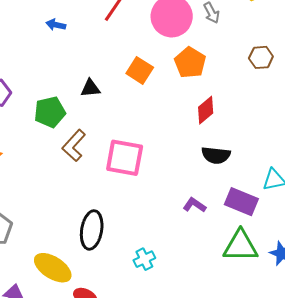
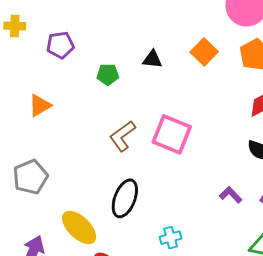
green pentagon: (50, 112) -> (108, 74), size x0.7
brown L-shape: (74, 145) -> (122, 136), moved

